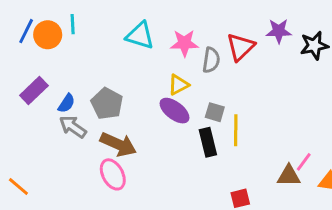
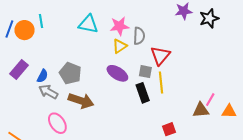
red triangle: (241, 47) -> (160, 56), moved
yellow triangle: (178, 85) -> (120, 46), moved
pink ellipse: (113, 174) -> (57, 123), moved

